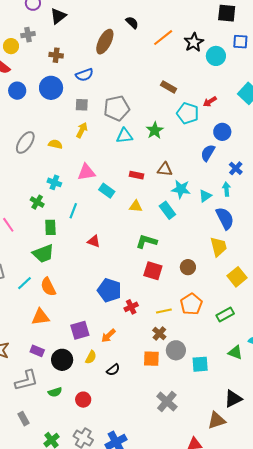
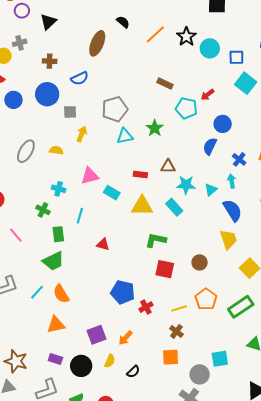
blue square: (240, 42) -> (236, 57), moved
gray square: (82, 105) -> (70, 112), moved
yellow triangle: (136, 206) -> (142, 206), size x1.6
green rectangle: (225, 314) -> (241, 307), size x1.4
gray circle: (176, 350) -> (200, 374), moved

